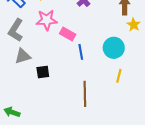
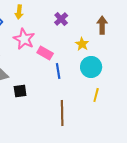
pink star: (47, 20) -> (24, 39), turned 30
yellow star: (134, 25) -> (82, 44), moved

